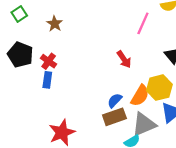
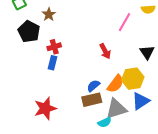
black pentagon: (20, 55) -> (29, 31), moved
red cross: (49, 61) -> (54, 47), moved, turned 32
blue rectangle: (47, 80) -> (52, 63), moved

